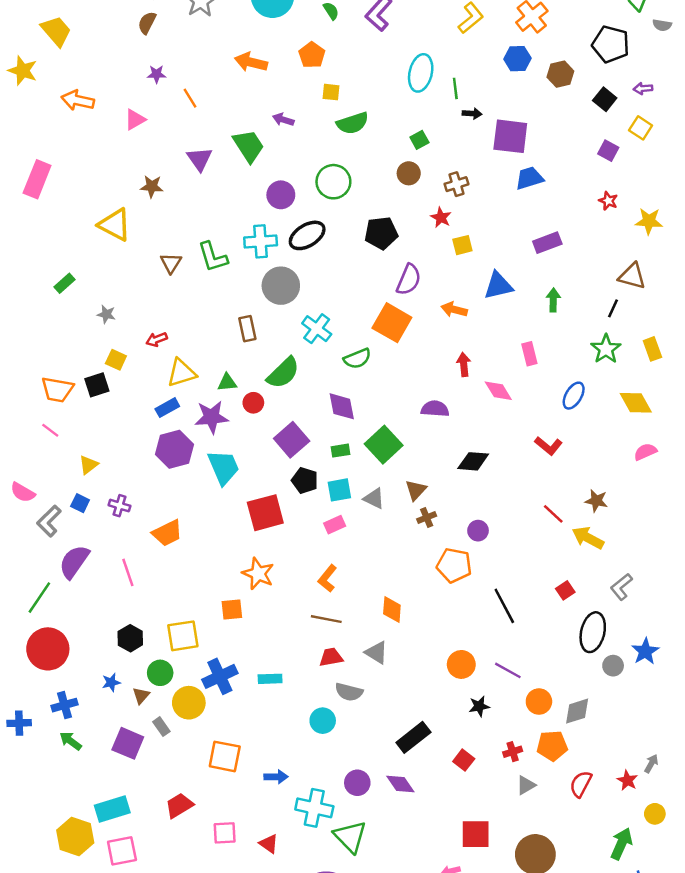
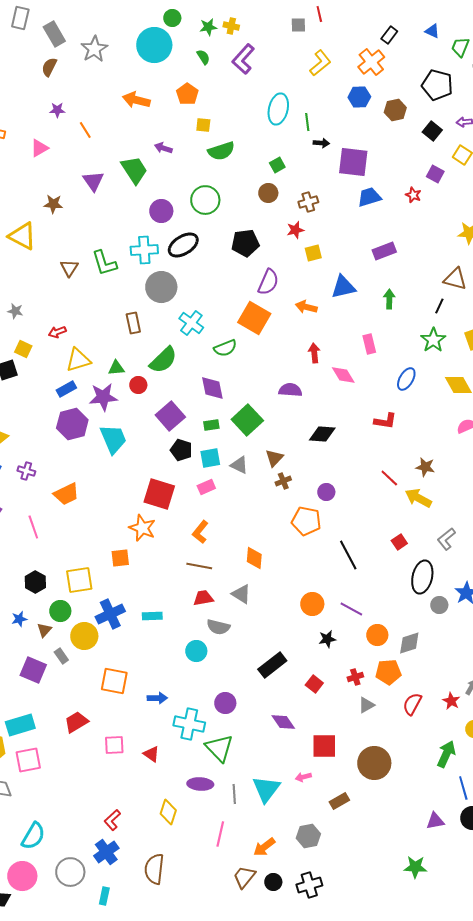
red star: (608, 201) -> (413, 195), moved
red star: (441, 218) -> (295, 230), turned 30
red L-shape: (549, 446) -> (385, 421), turned -30
red square: (265, 513) -> (159, 494), moved, turned 32
purple diamond: (400, 784) -> (283, 722), moved

